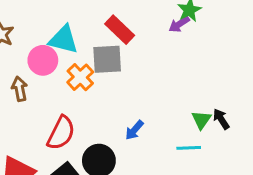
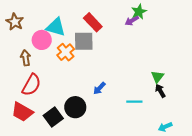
black arrow: (221, 119) -> (160, 91), moved
green triangle: (201, 120) -> (157, 77), moved
red semicircle: (61, 133) -> (31, 85), moved

